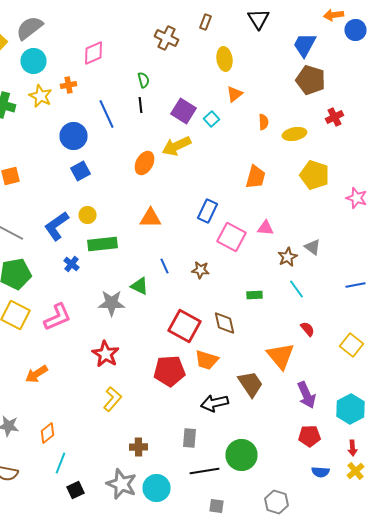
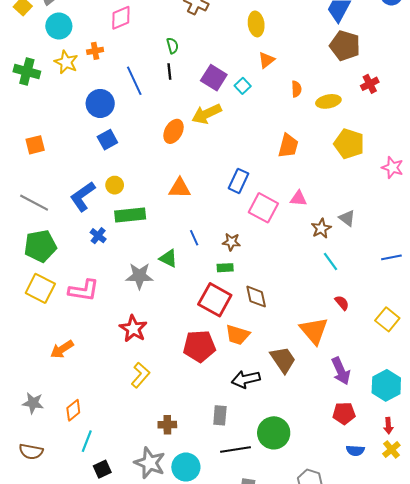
green rectangle: (254, 295) -> (225, 268), moved
pink L-shape: (58, 317) -> (84, 290), turned 32

